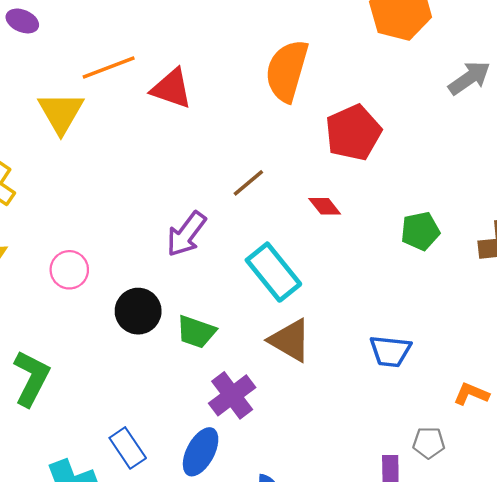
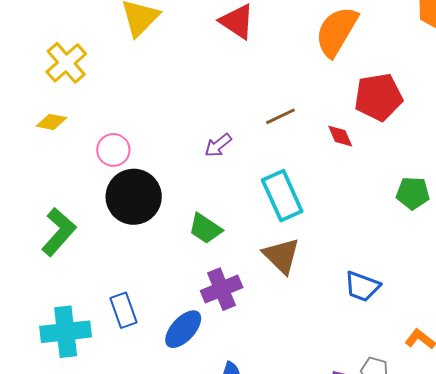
red diamond: (325, 206) -> (340, 136), moved
purple arrow: (186, 234) -> (218, 145), size x0.7
black circle: (138, 311) -> (134, 197), moved, size x1.4

